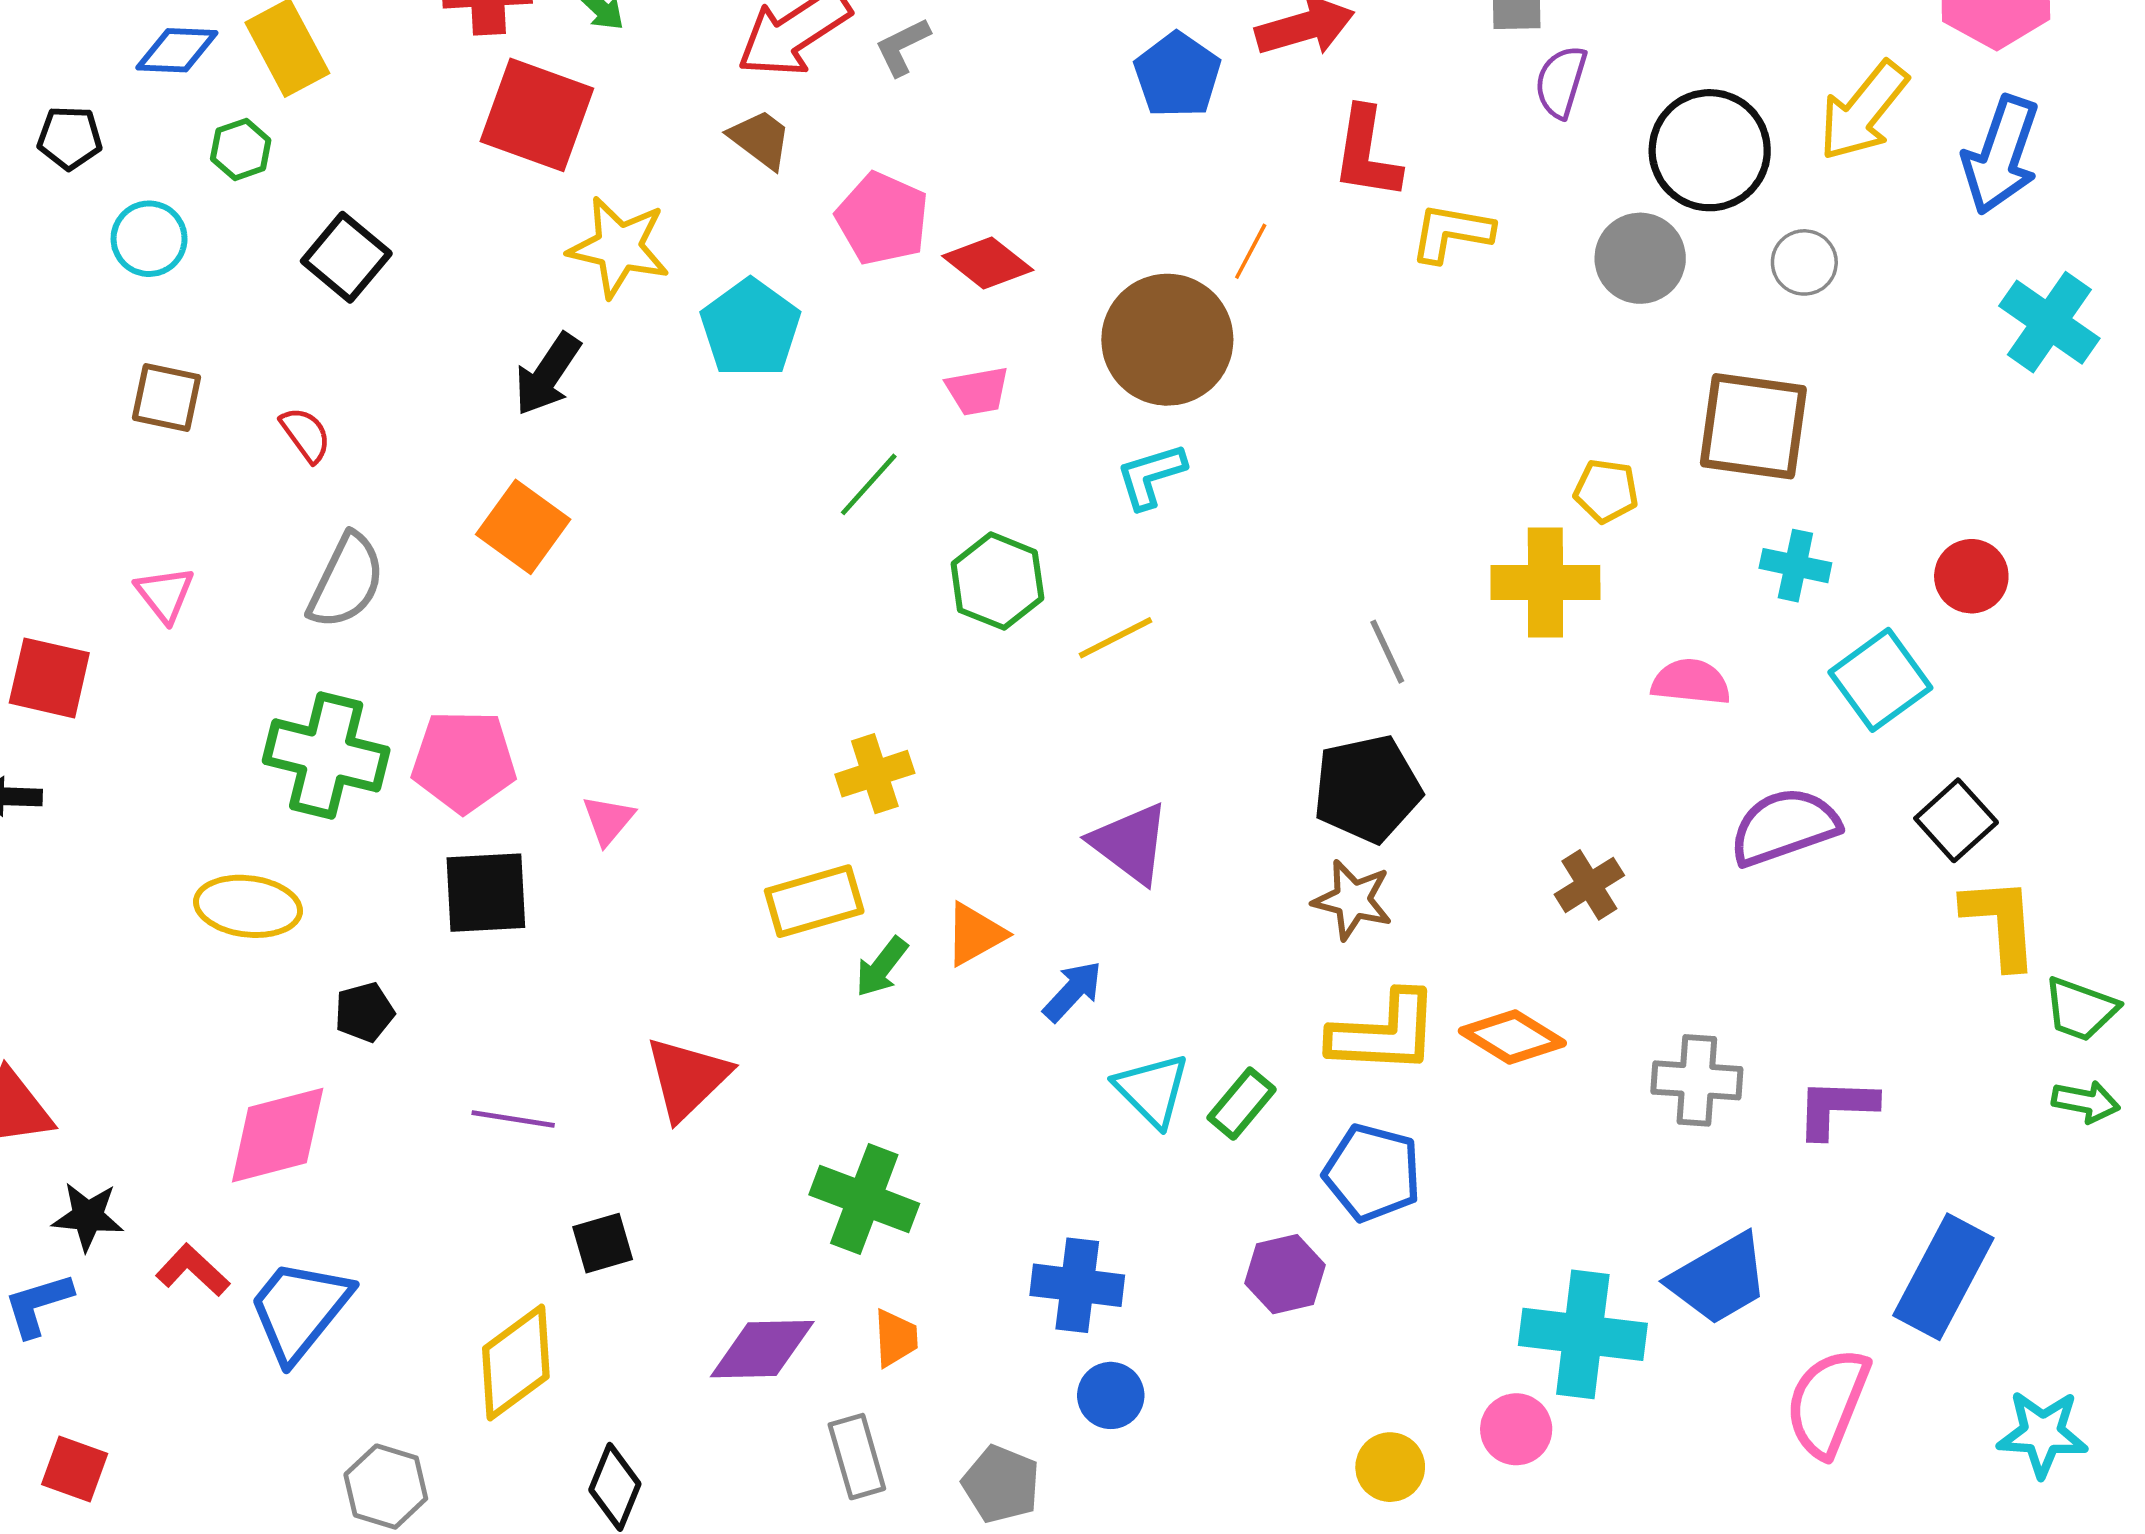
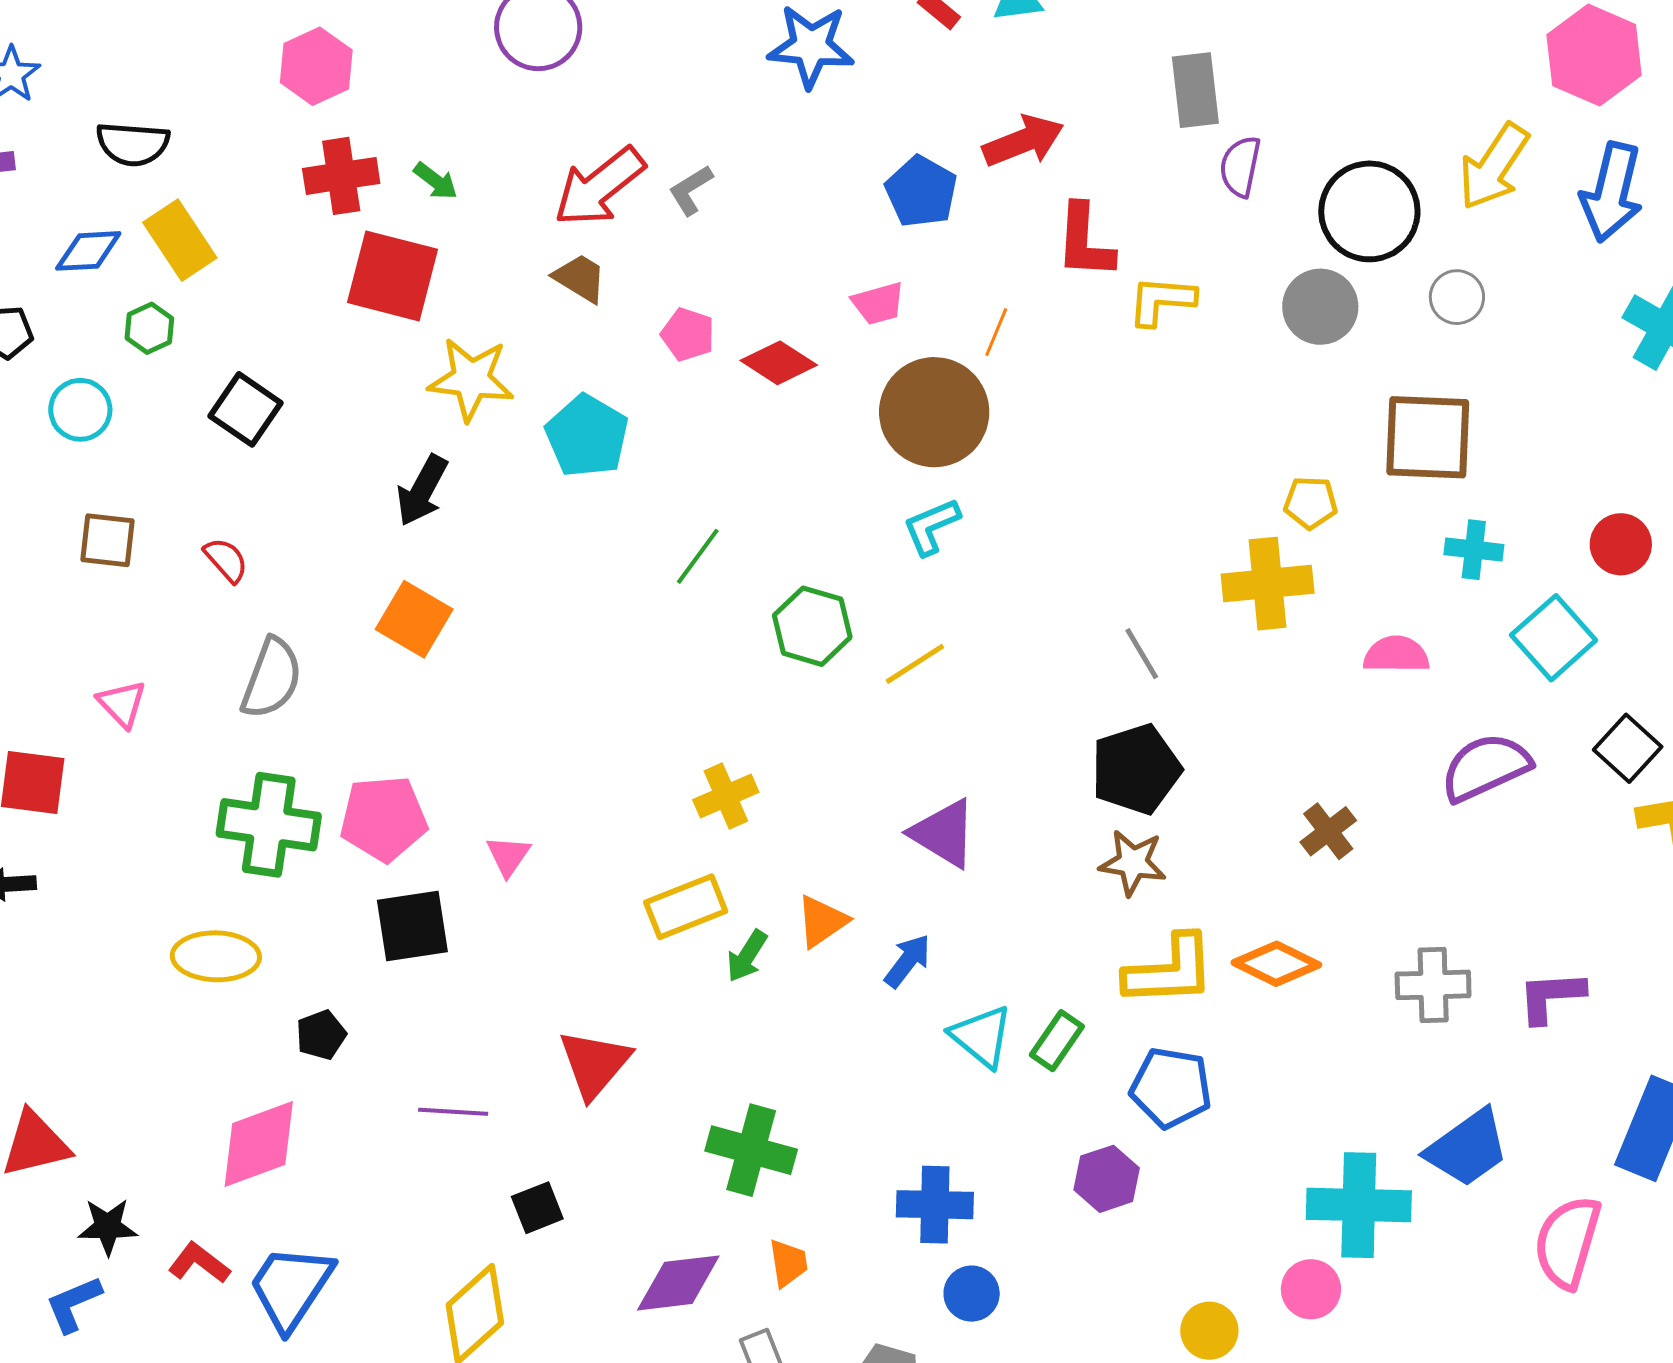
pink pentagon: (882, 219) -> (688, 334), size x0.7
pink trapezoid: (977, 391) -> (878, 303), moved

